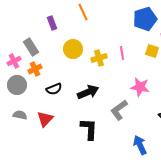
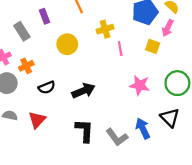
gray rectangle: (31, 47) -> (22, 31), moved
yellow cross: (99, 58) -> (105, 29), moved
gray L-shape: (119, 110) -> (117, 137), moved, turned -90
blue arrow: (140, 145) -> (143, 128), moved

